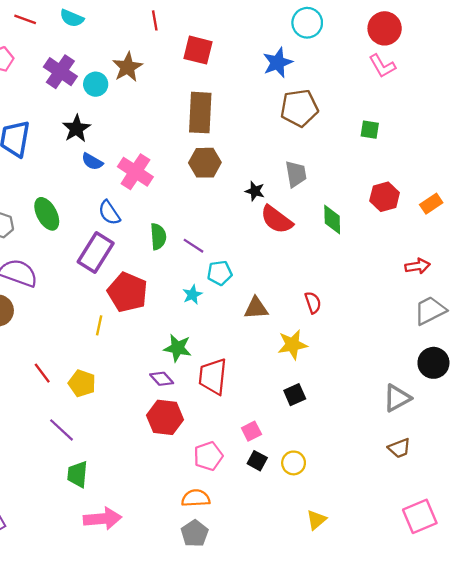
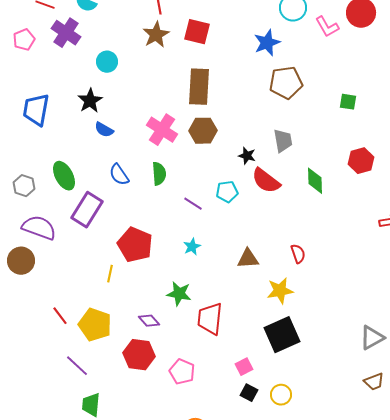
pink L-shape: (382, 66) -> (327, 27), moved
brown star: (128, 67) -> (156, 35), moved
purple cross: (60, 72) -> (66, 33), moved
pink cross: (135, 172) -> (162, 130), moved
green semicircle: (158, 237) -> (159, 174), moved
purple rectangle: (96, 252) -> (87, 210), moved
cyan pentagon: (220, 273) -> (227, 192), moved
purple diamond: (162, 379) -> (149, 321), moved
yellow pentagon: (82, 383) -> (95, 325), size x1.4
black square: (295, 395) -> (282, 335), size x1.8
red hexagon: (165, 417) -> (139, 355), moved
pink pentagon: (208, 456) -> (182, 372), moved, turned -30

